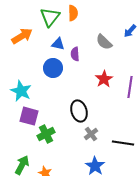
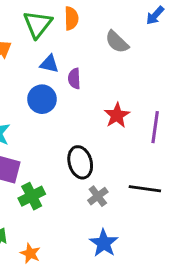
blue arrow: (130, 31) -> (155, 15), moved
gray semicircle: (104, 42) -> (117, 42), moved
black line: (123, 143) -> (145, 189), moved

